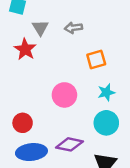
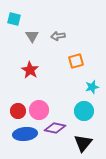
red star: (25, 49) -> (30, 70), moved
cyan star: (106, 92) -> (92, 87), moved
pink circle: (64, 95) -> (39, 110), moved

